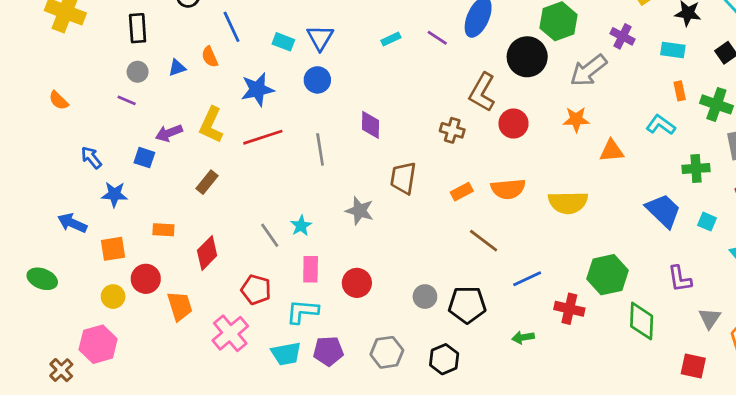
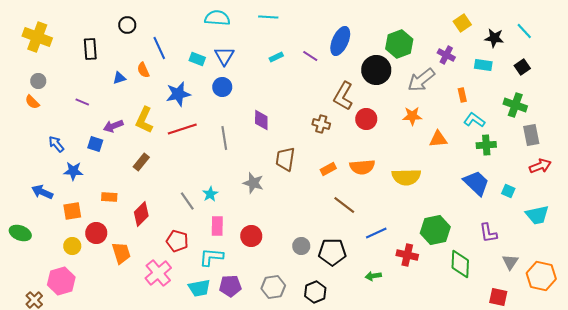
gray circle: (138, 72) -> (38, 81), moved
orange rectangle: (680, 91) -> (462, 95), moved
green cross: (696, 168) -> (486, 145), moved

